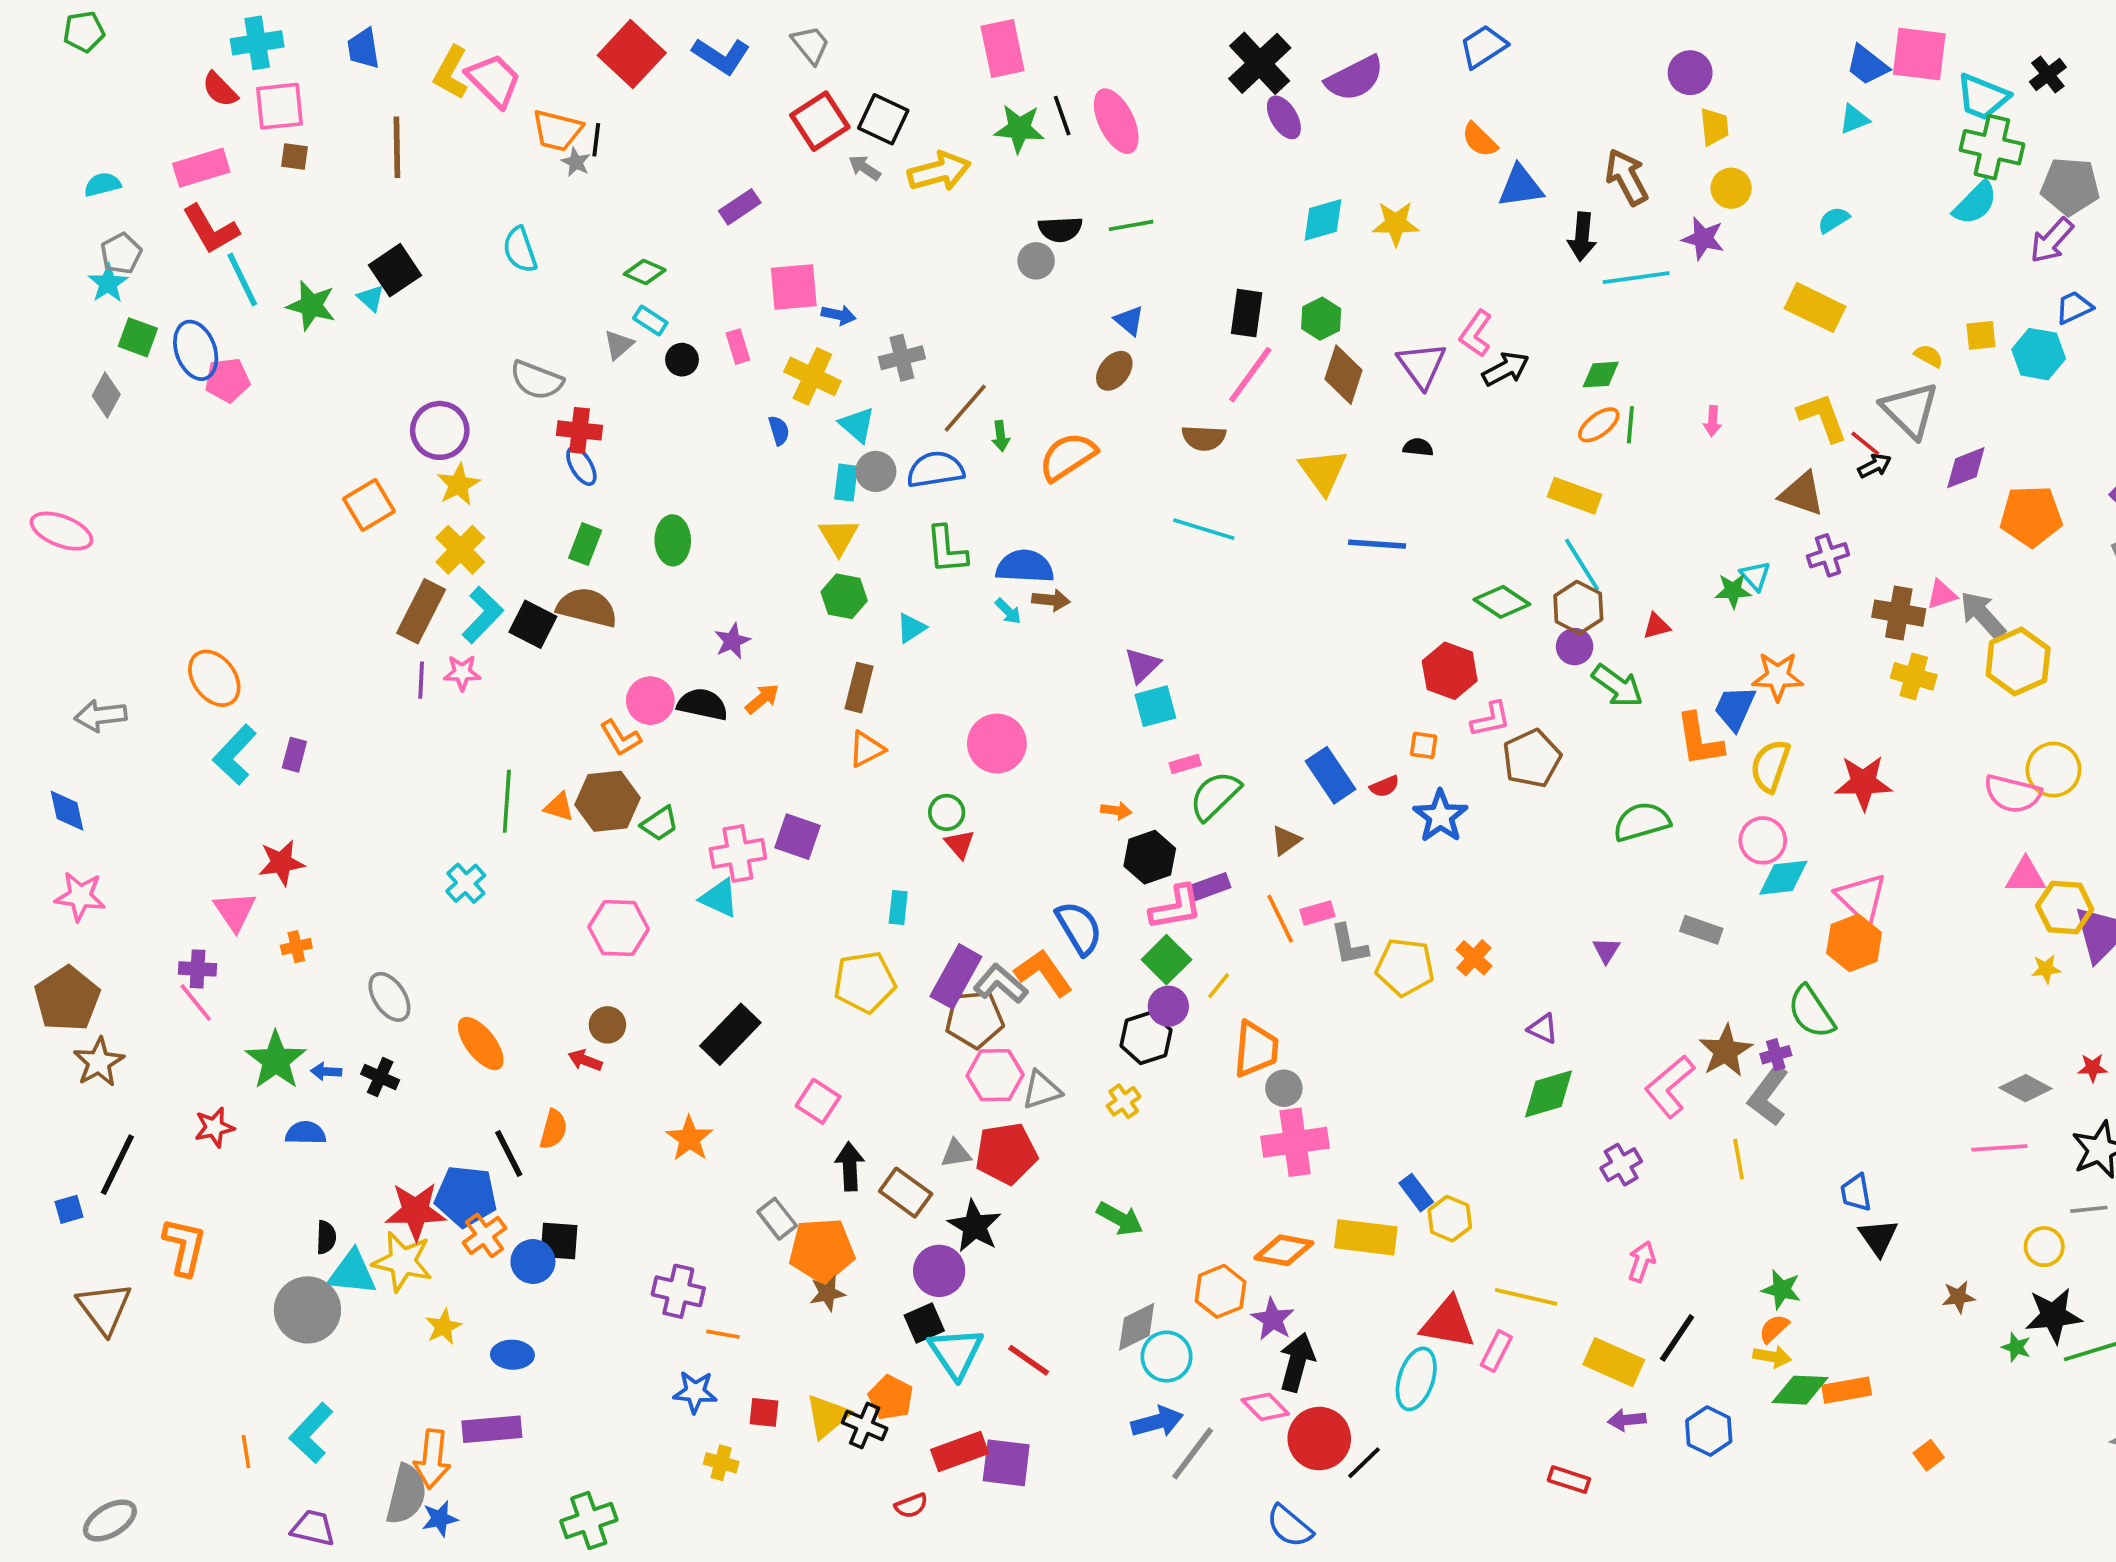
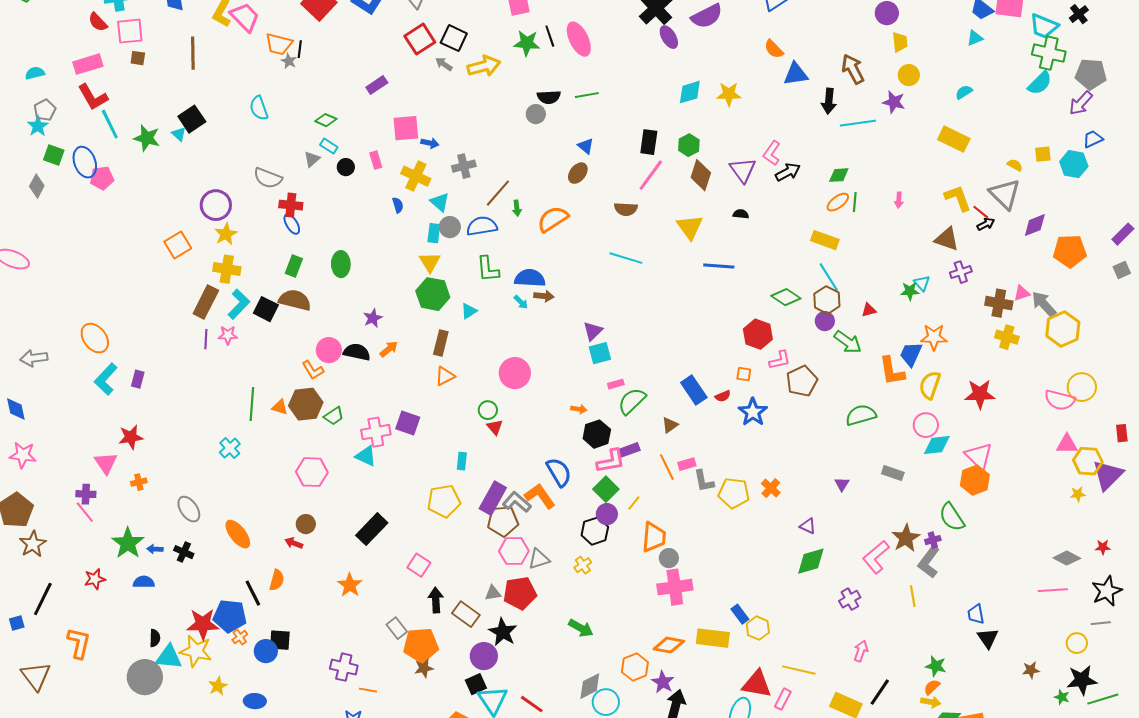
yellow cross: (460, 550) -> (227, 269), turned -36
green hexagon: (844, 596) -> (433, 294), size x1.4
orange cross: (484, 1235) -> (240, 637), size x0.7

